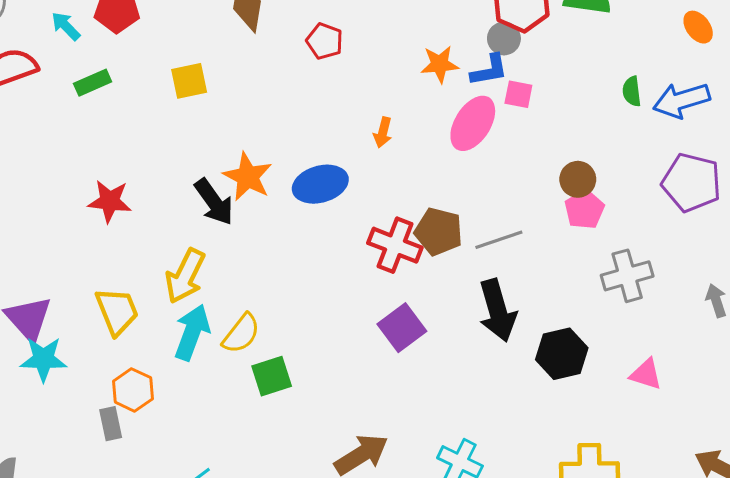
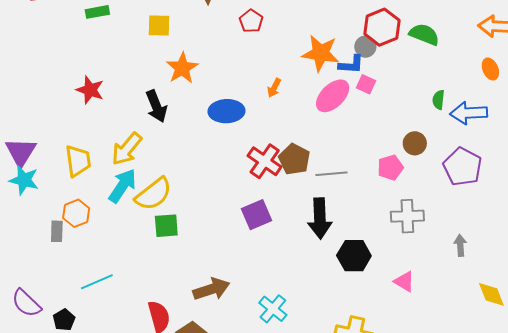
orange star: (440, 64) -> (321, 53), size x1.5
orange star: (248, 177) -> (182, 68), moved
brown circle: (578, 179) -> (415, 143), moved
yellow semicircle: (241, 334) -> (154, 194), size x1.4

